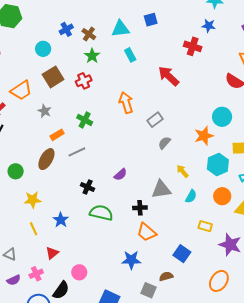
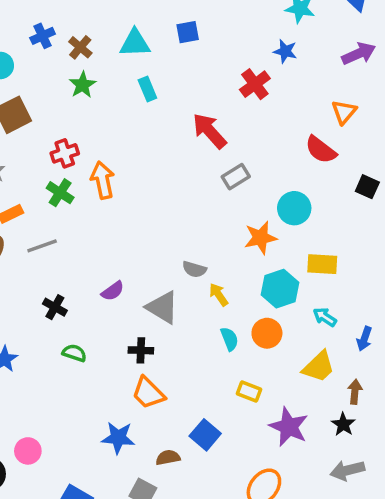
red cross: (193, 46) -> (255, 84), turned 30
red cross: (84, 81) -> (65, 153), moved
orange arrow: (126, 103) -> (103, 180), moved
gray rectangle: (155, 120) -> (236, 177), moved
gray semicircle: (164, 143) -> (194, 269), moved, turned -120
gray triangle: (161, 189) -> (162, 307), moved, turned 35
cyan semicircle: (191, 196) -> (229, 339), turned -56
orange circle: (222, 196) -> (267, 333), moved
green semicircle: (101, 213) -> (74, 353), size x0.6
brown semicircle: (166, 276) -> (168, 458), moved

